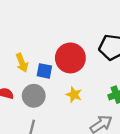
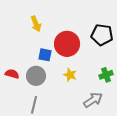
yellow arrow: (22, 63) -> (36, 24), moved

